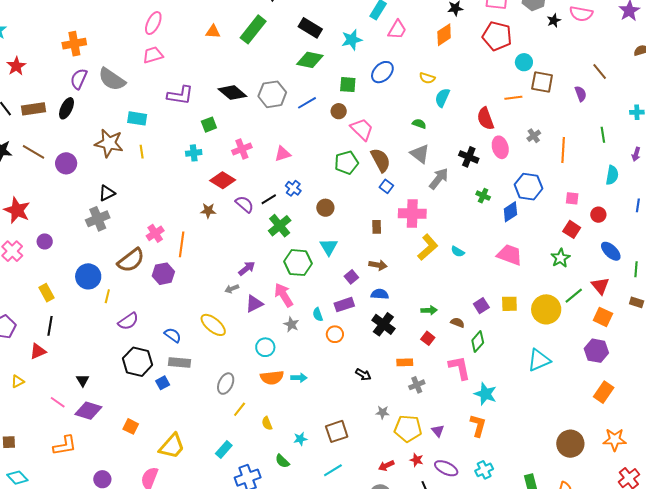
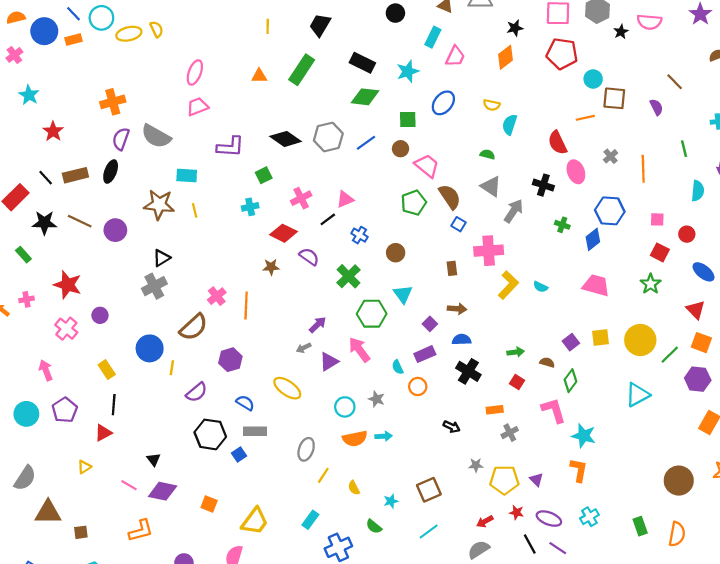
black line: (269, 199) -> (328, 219), moved
purple hexagon: (163, 274) -> (230, 360), moved
green line: (574, 296) -> (670, 355), moved
gray star: (291, 324) -> (377, 399), moved

